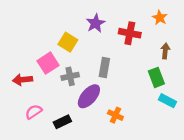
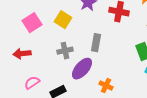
pink square: (48, 63) -> (32, 23), moved

